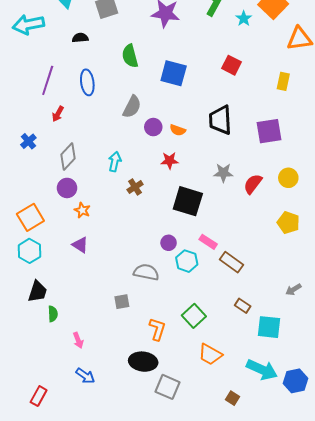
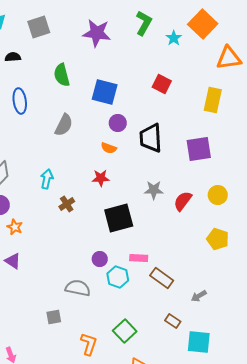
yellow rectangle: (283, 81) -> (213, 100), size x1.4
purple circle: (153, 127) -> (118, 123), moved
black square: (188, 201) -> (119, 218), turned -32
pink rectangle: (208, 242) -> (139, 258), turned -30
gray arrow: (293, 289) -> (199, 296), moved

